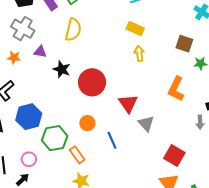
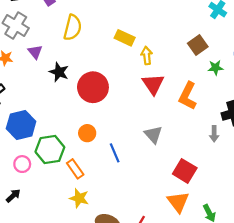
yellow rectangle: (135, 29) -> (125, 38), moved
brown square: (184, 44) -> (198, 45), turned 36
purple triangle: (40, 52) -> (35, 52), turned 40
red triangle: (128, 103) -> (153, 84), moved
pink circle: (29, 159) -> (22, 164), moved

